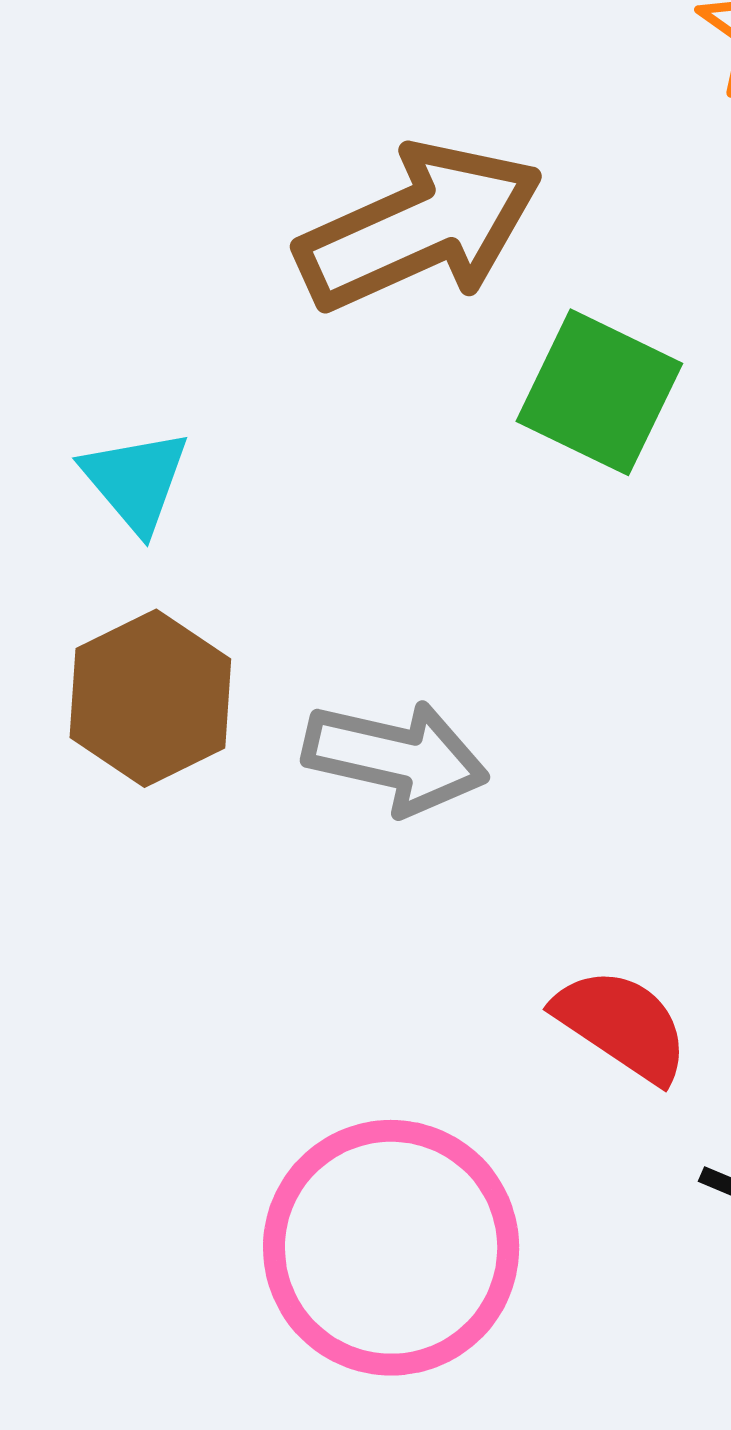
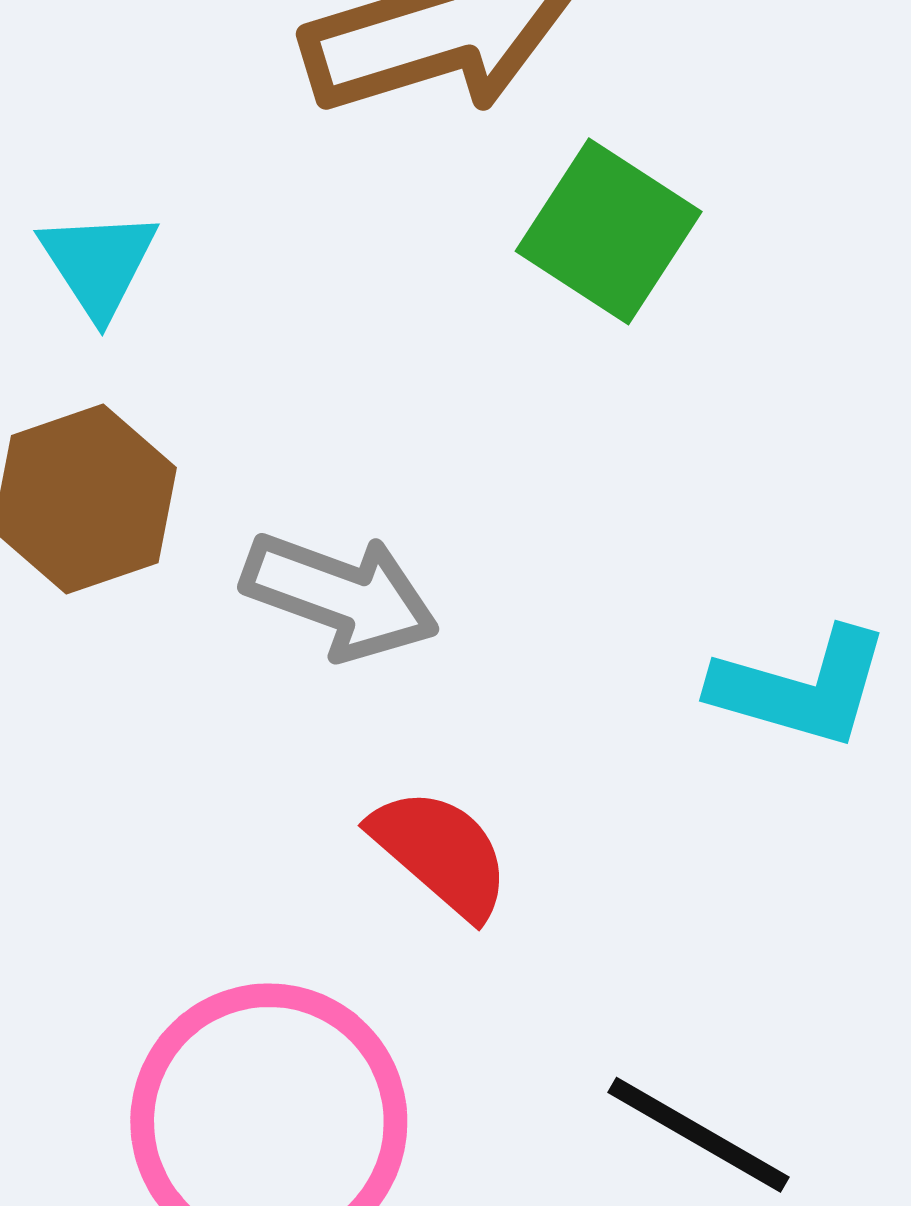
red semicircle: (622, 1025) -> (441, 853), moved

